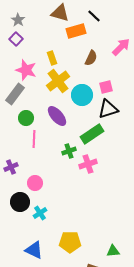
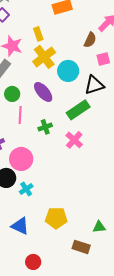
brown semicircle: (91, 58) -> (90, 40), moved
pink square: (106, 87) -> (103, 59), moved
green cross: (69, 151) -> (45, 127), moved
pink cross: (88, 164) -> (74, 140), turned -30
pink circle: (35, 183) -> (21, 159), size x1.5

